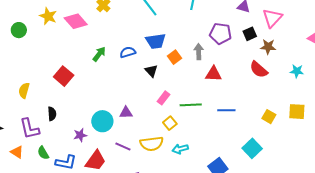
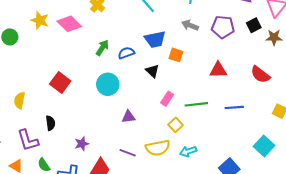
gray arrow: (199, 52) -> (190, 25), moved, turned -63
green arrow: (99, 54) -> (102, 48), moved
orange square: (175, 57) -> (176, 55), turned -32
red semicircle: (259, 70) -> (260, 75), moved
cyan circle: (102, 121) -> (108, 84), moved

